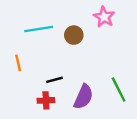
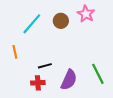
cyan line: (39, 29) -> (32, 24), turned -40
brown circle: (74, 35) -> (61, 21), moved

